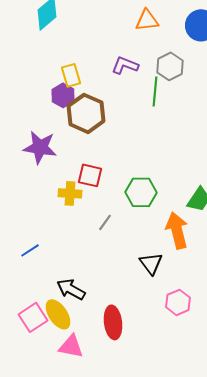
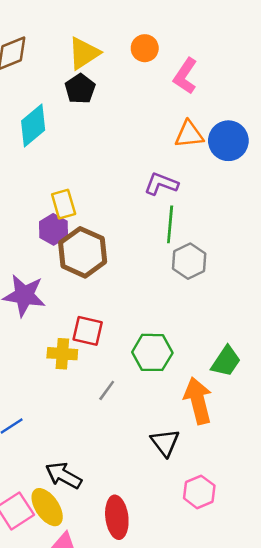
orange triangle: (147, 20) -> (189, 134), moved
purple L-shape: (125, 65) -> (161, 184), moved
gray hexagon: (170, 66) -> (189, 261), moved

